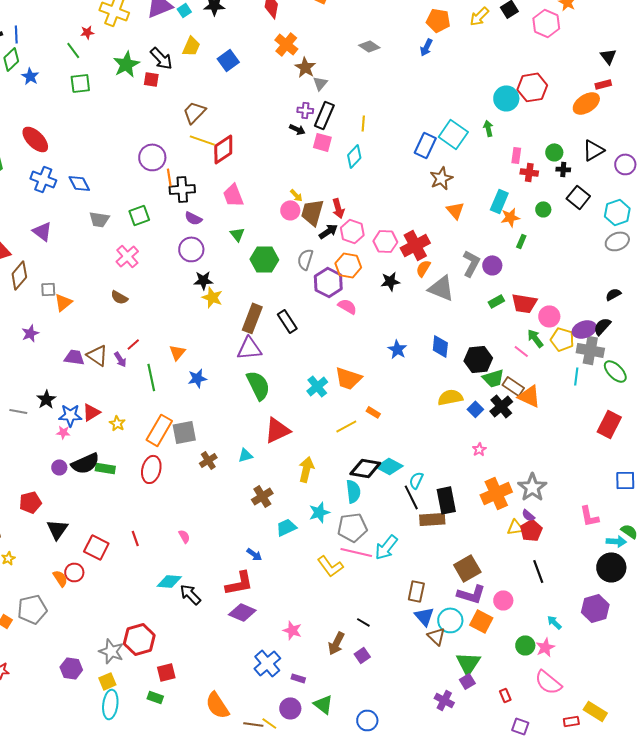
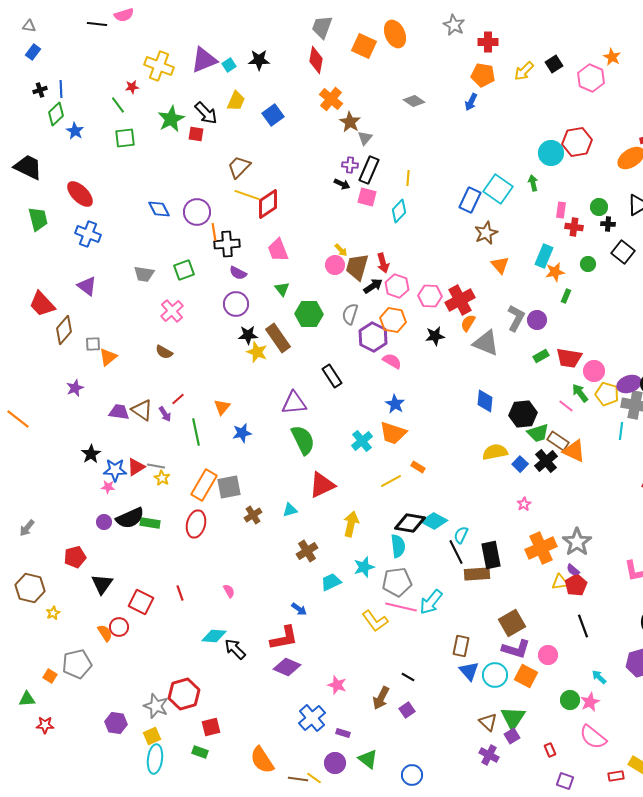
blue diamond: (79, 183) -> (159, 209), moved
brown rectangle: (252, 318) -> (278, 338), moved, turned -56
blue star: (397, 349) -> (395, 404), moved
gray line: (18, 411) -> (156, 466), moved
brown triangle: (436, 636) -> (488, 722), moved

